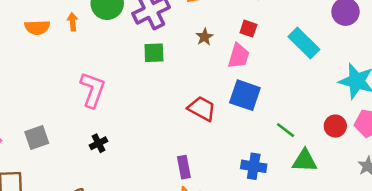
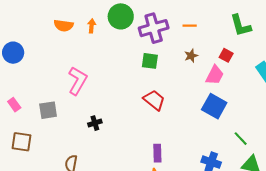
pink L-shape: (93, 90) -> (78, 81), moved
red trapezoid: (202, 109) -> (154, 100), moved

